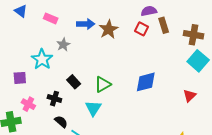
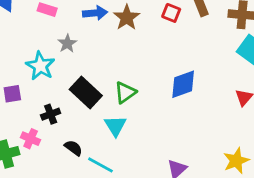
black rectangle: (74, 82) -> (86, 93), size x1.6
black cross: (54, 99) -> (51, 114), moved, turned -32
pink cross: (28, 104) -> (31, 139), moved

